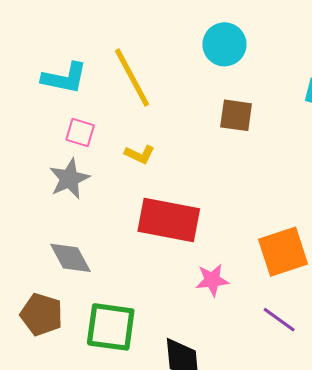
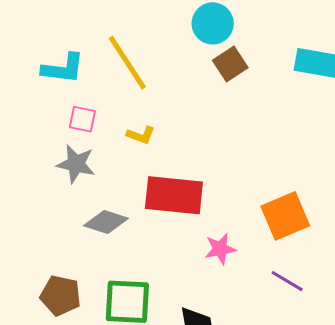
brown square: (236, 115) -> (230, 64), moved, turned -36
gray star: (69, 179) -> (76, 164), turned -30
gray diamond: (70, 258) -> (106, 222), moved, turned -39

